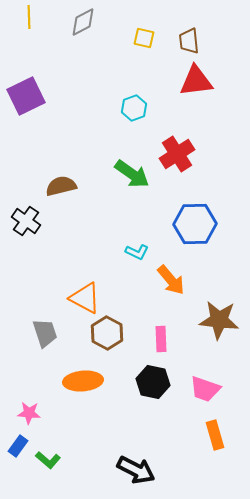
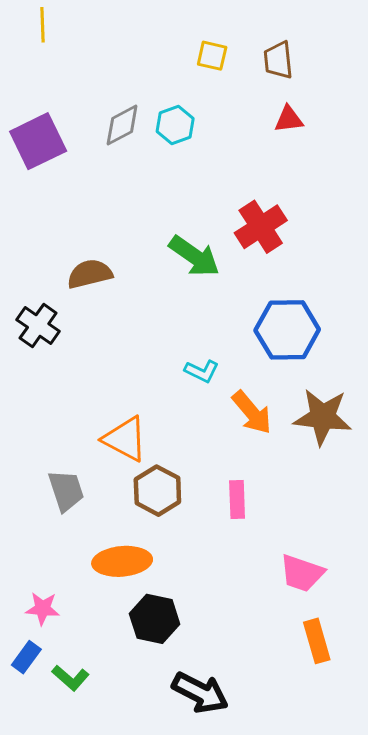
gray diamond: (83, 22) -> (122, 125), moved
red triangle: (196, 81) -> (289, 119), size x0.6
cyan hexagon: (134, 108) -> (175, 125), moved
brown star: (219, 320) -> (323, 417), moved
black hexagon: (153, 382) -> (155, 619), moved

